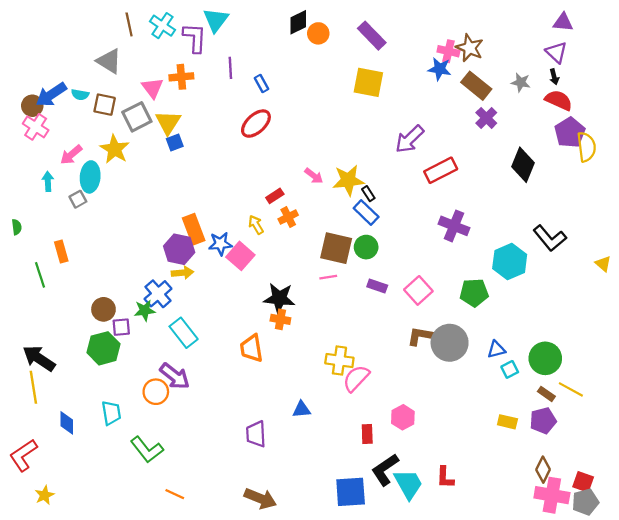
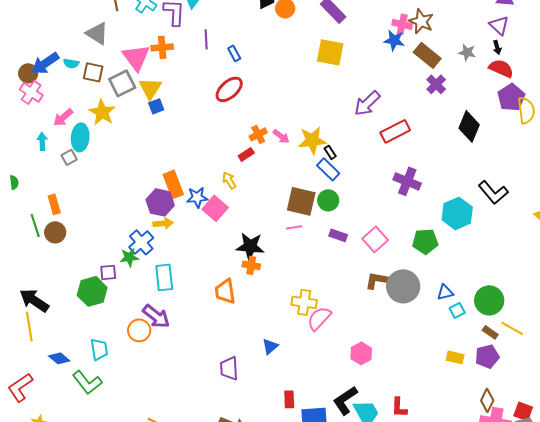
pink triangle: (152, 88) -> (136, 57), size x1.4
orange cross: (288, 217) -> (258, 134), moved
brown circle: (103, 309) -> (55, 232), moved
cyan rectangle: (184, 333) -> (164, 277), turned 32
blue triangle: (302, 410) -> (270, 346), turned -36
blue diamond: (67, 423) -> (59, 358), turned -50
red rectangle: (367, 434) -> (289, 399), moved
green L-shape: (147, 450) -> (87, 382), moved

